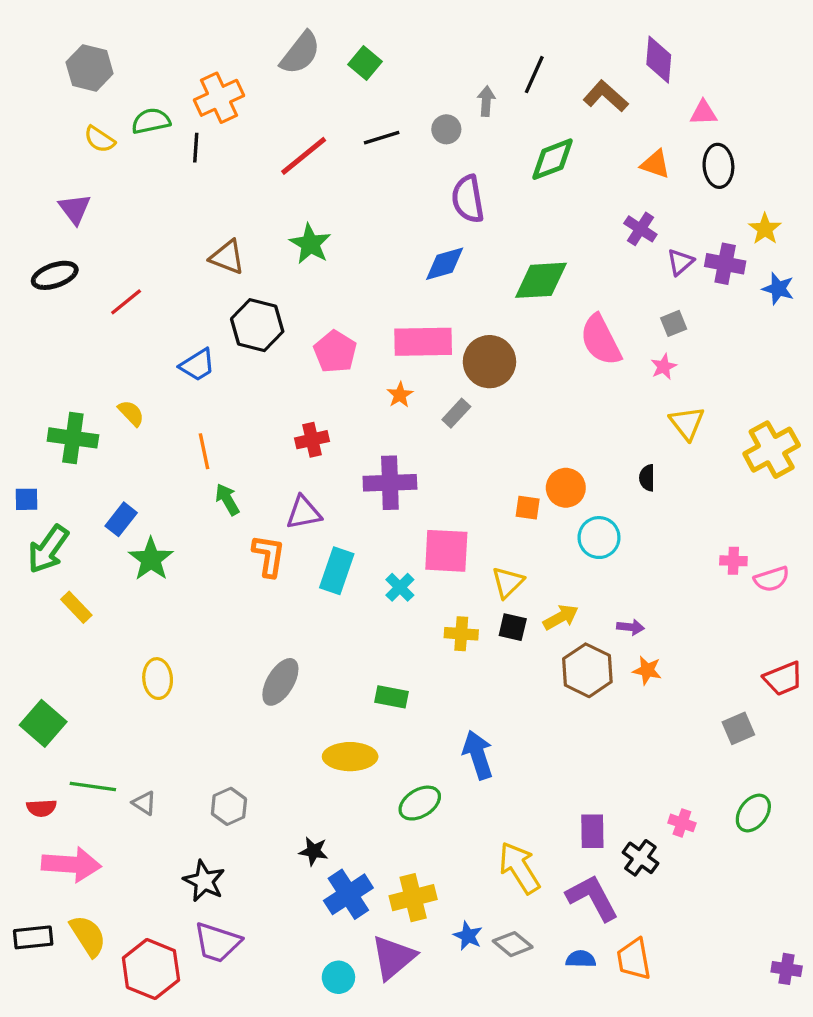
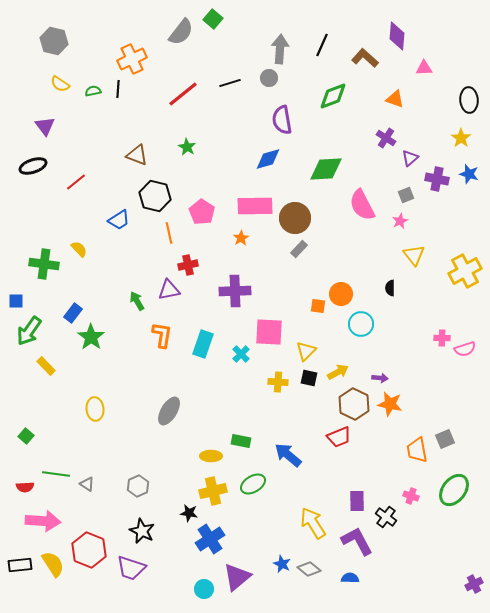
green square: (365, 63) -> (213, 19), moved
gray arrow: (486, 101) -> (280, 49), moved, size x1.6
green semicircle: (151, 121) -> (93, 91), moved, size x0.7
black ellipse: (718, 166) -> (469, 100), moved
green star: (310, 244) -> (187, 147), size x0.7
purple cross: (725, 264) -> (437, 179), moved
gray rectangle: (456, 413) -> (299, 249), moved
orange line: (204, 451) -> (169, 233), moved
purple triangle: (304, 513) -> (169, 290), moved
orange star: (647, 670) -> (390, 404), size x1.4
red trapezoid: (783, 679) -> (339, 437), moved
green rectangle: (392, 697) -> (241, 441), moved
green square: (43, 723) -> (26, 436), size x0.6
blue arrow: (478, 755) -> (288, 455), turned -32
yellow ellipse: (350, 757) -> (211, 456), size x0.7
green ellipse: (753, 813) -> (454, 490), size x1.4
black star: (204, 881) -> (142, 531), moved
yellow cross: (413, 898) -> (213, 491), moved
orange trapezoid: (634, 959) -> (417, 450), moved
red hexagon: (151, 969) -> (89, 550), moved
purple cross: (787, 969) -> (474, 584), turned -36

